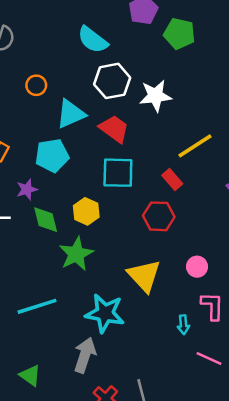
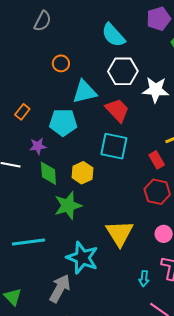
red hexagon: (159, 216) -> (157, 192), moved

